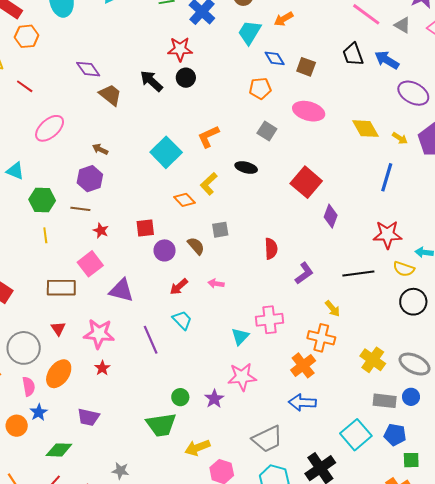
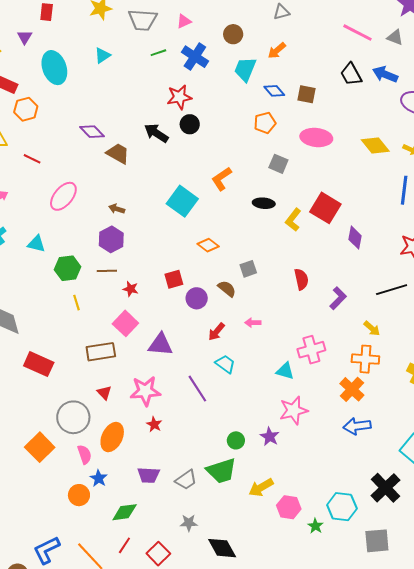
yellow L-shape: (209, 184) -> (293, 220), moved
cyan triangle: (240, 337) -> (285, 371), turned -48
gray trapezoid: (267, 439) -> (186, 480), moved, size x0.7

